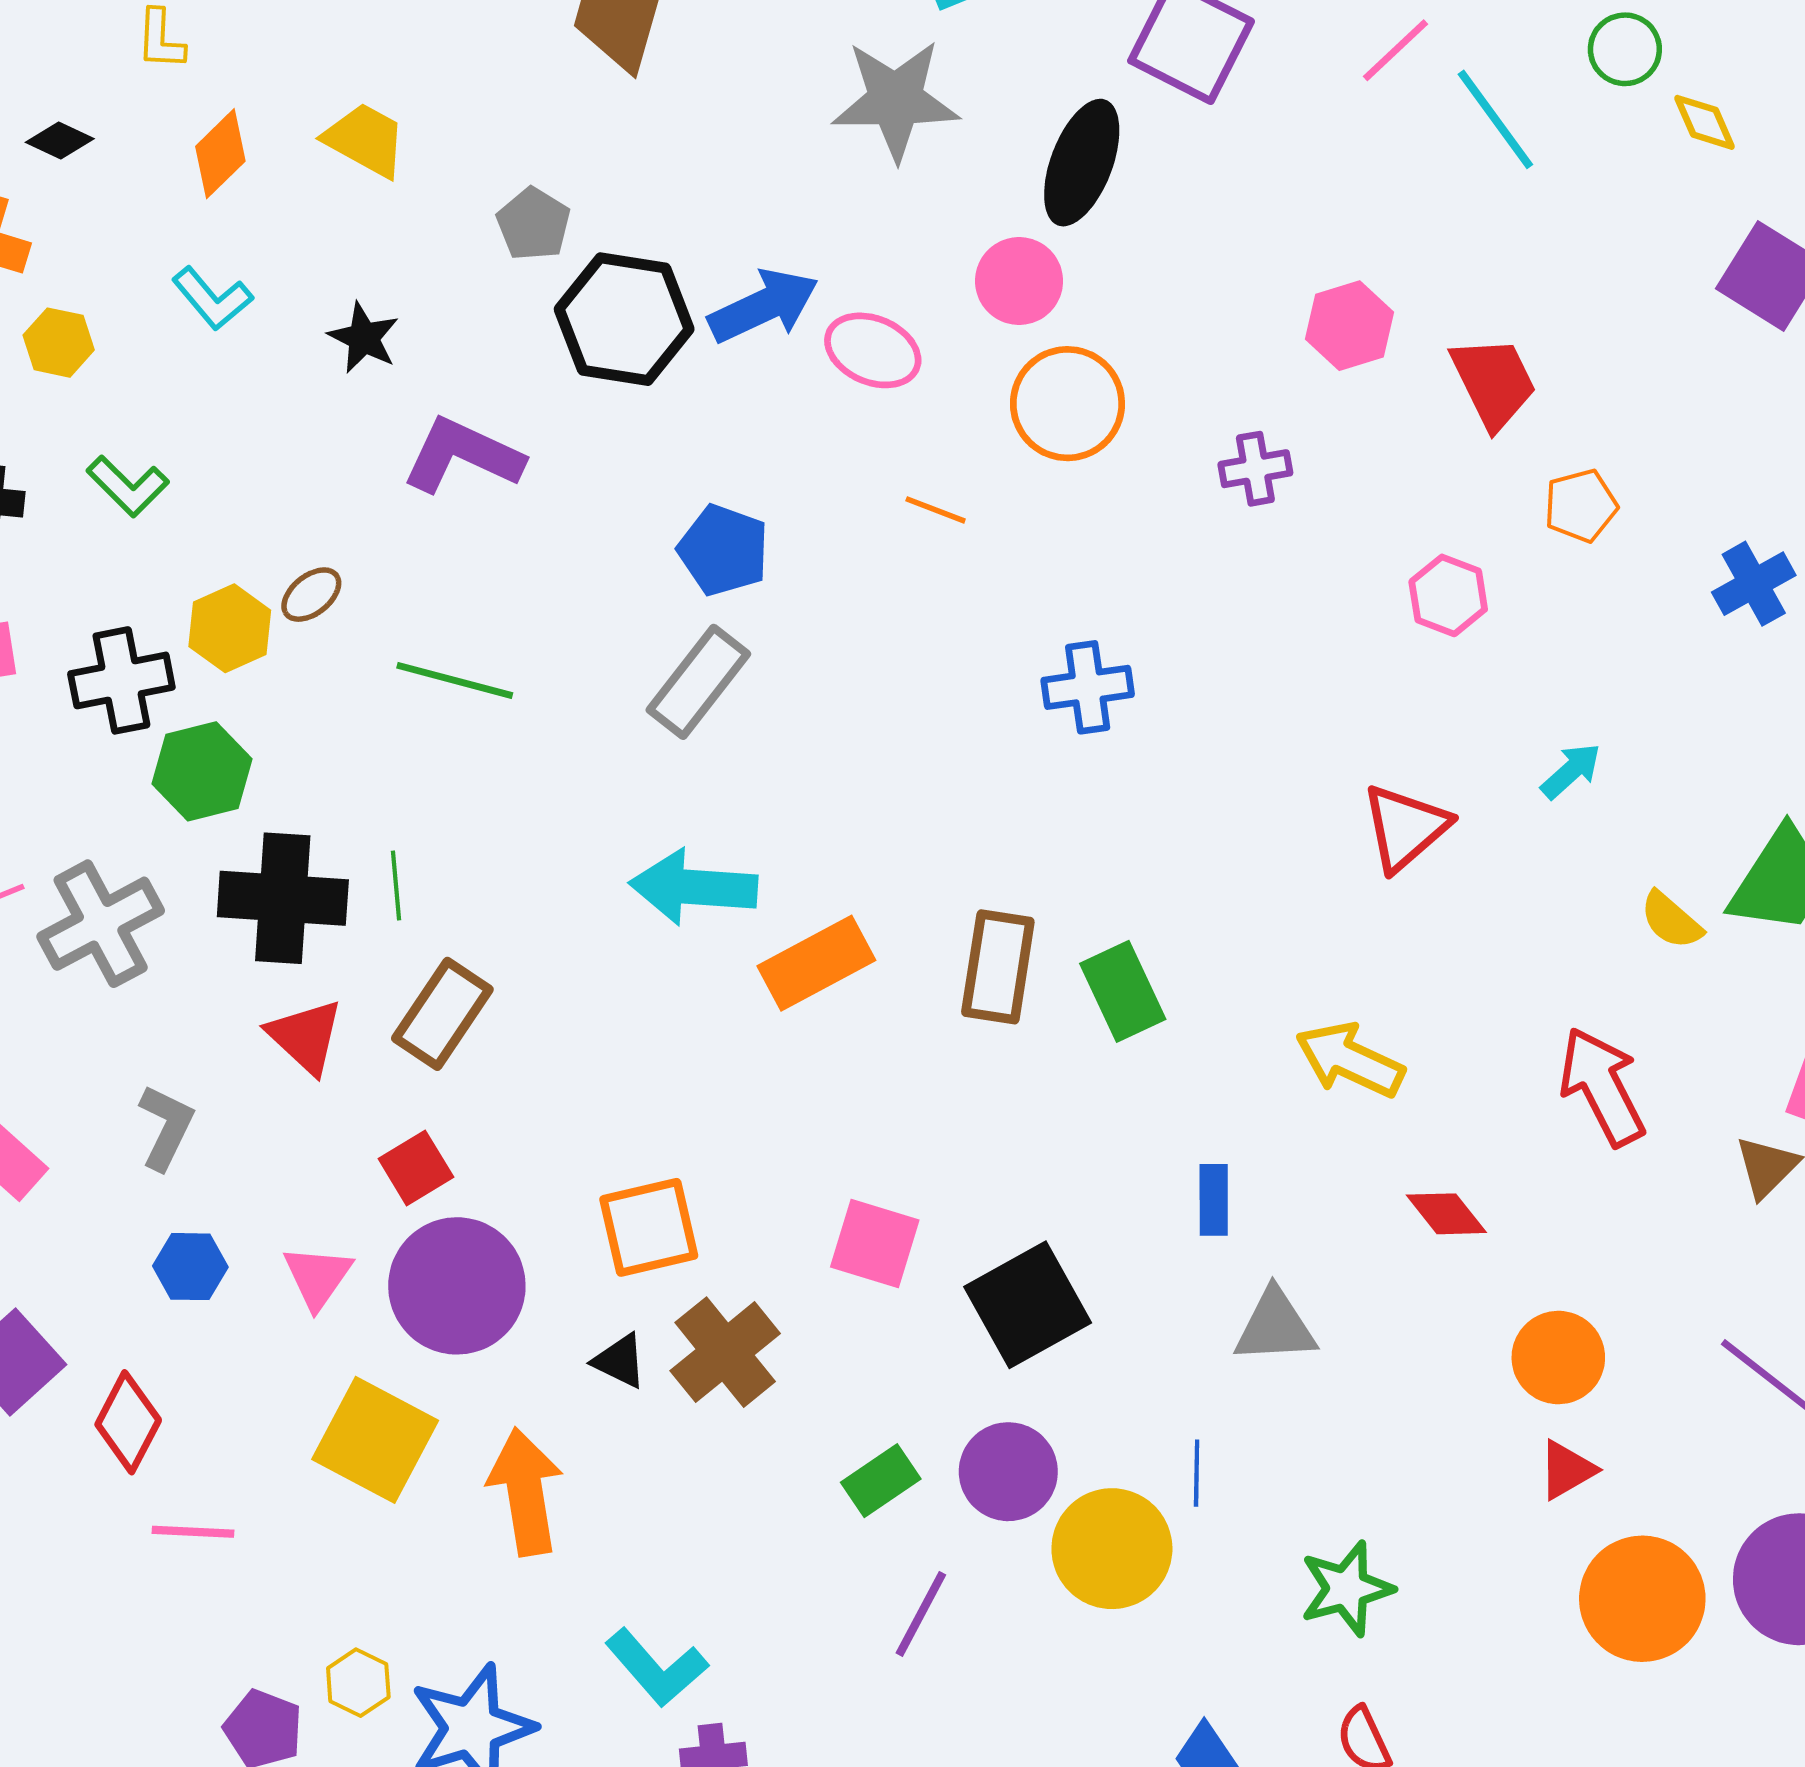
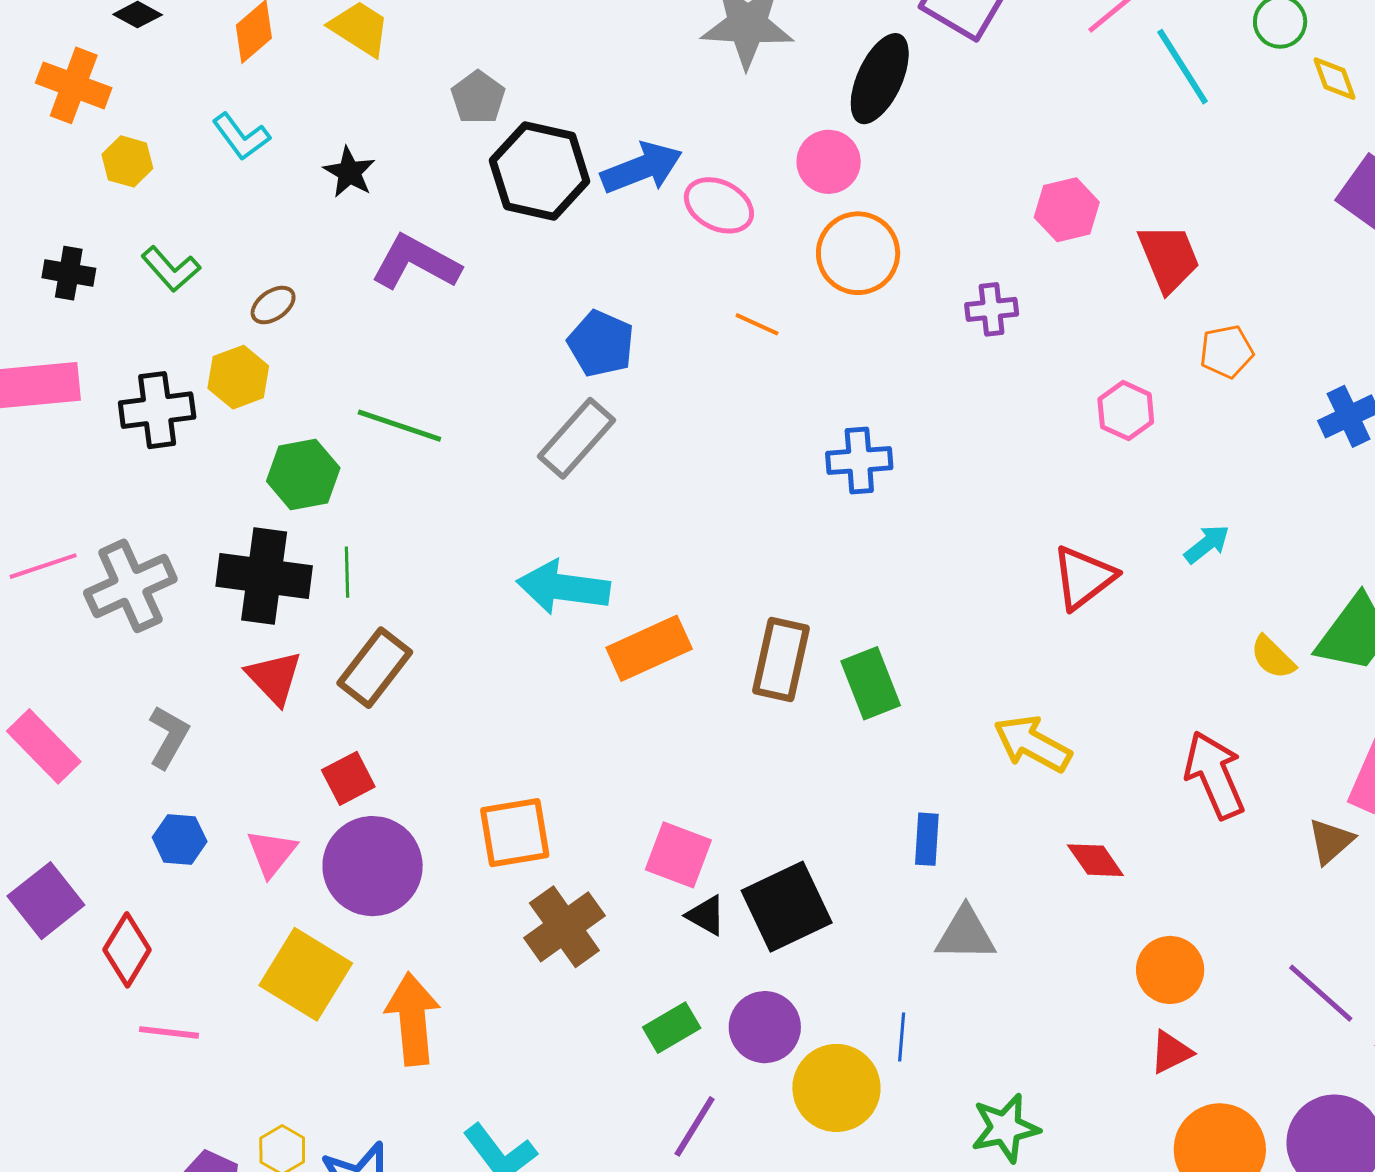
brown ellipse: (311, 595) -> (273, 305), moved
green hexagon: (202, 771) -> (303, 475), moved
black triangle: (620, 1361) -> (706, 915), moved

